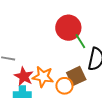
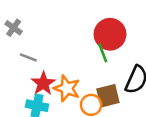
green line: (80, 41) -> (103, 53), moved

